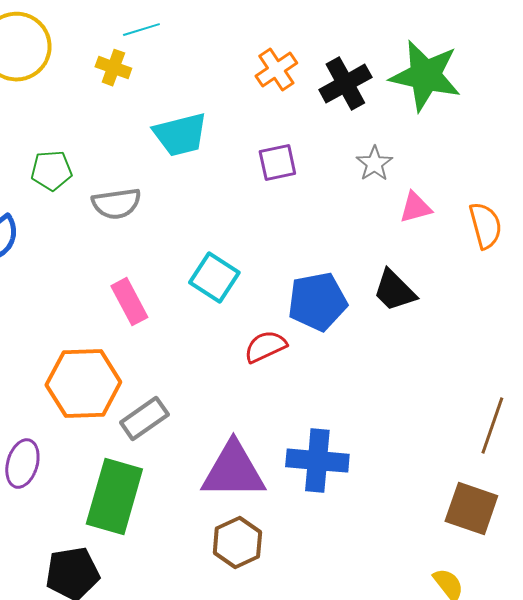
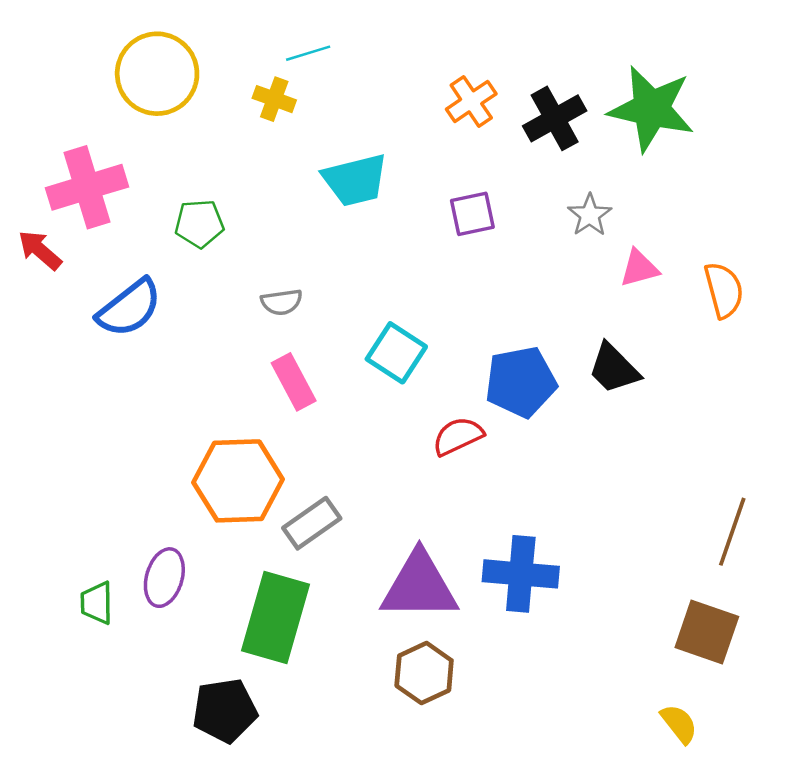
gray semicircle: (116, 204) -> (282, 302), moved, size x0.7

